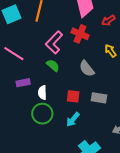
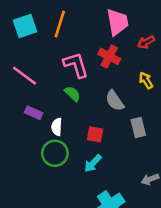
pink L-shape: (54, 42) -> (76, 65), turned 115
purple rectangle: (23, 83) -> (34, 113), turned 32
gray rectangle: (99, 98) -> (138, 128), moved, turned 63

